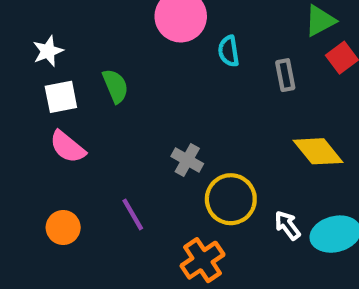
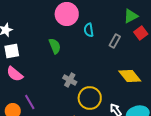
gray rectangle: (285, 75) -> (115, 41), turned 40
green semicircle: (115, 86) -> (55, 46), moved
purple line: (133, 214) -> (30, 102), moved

